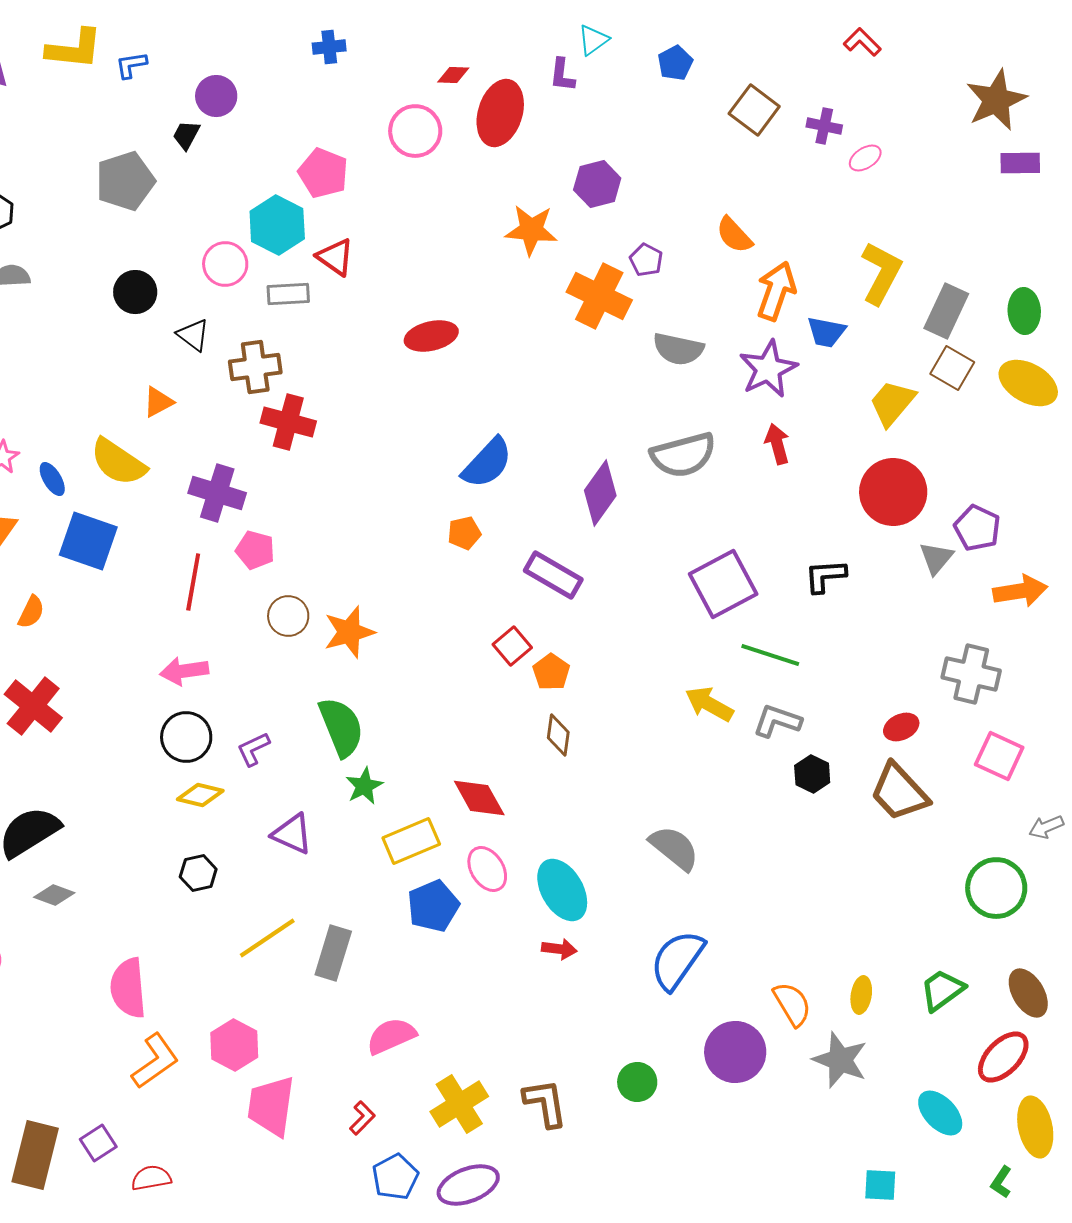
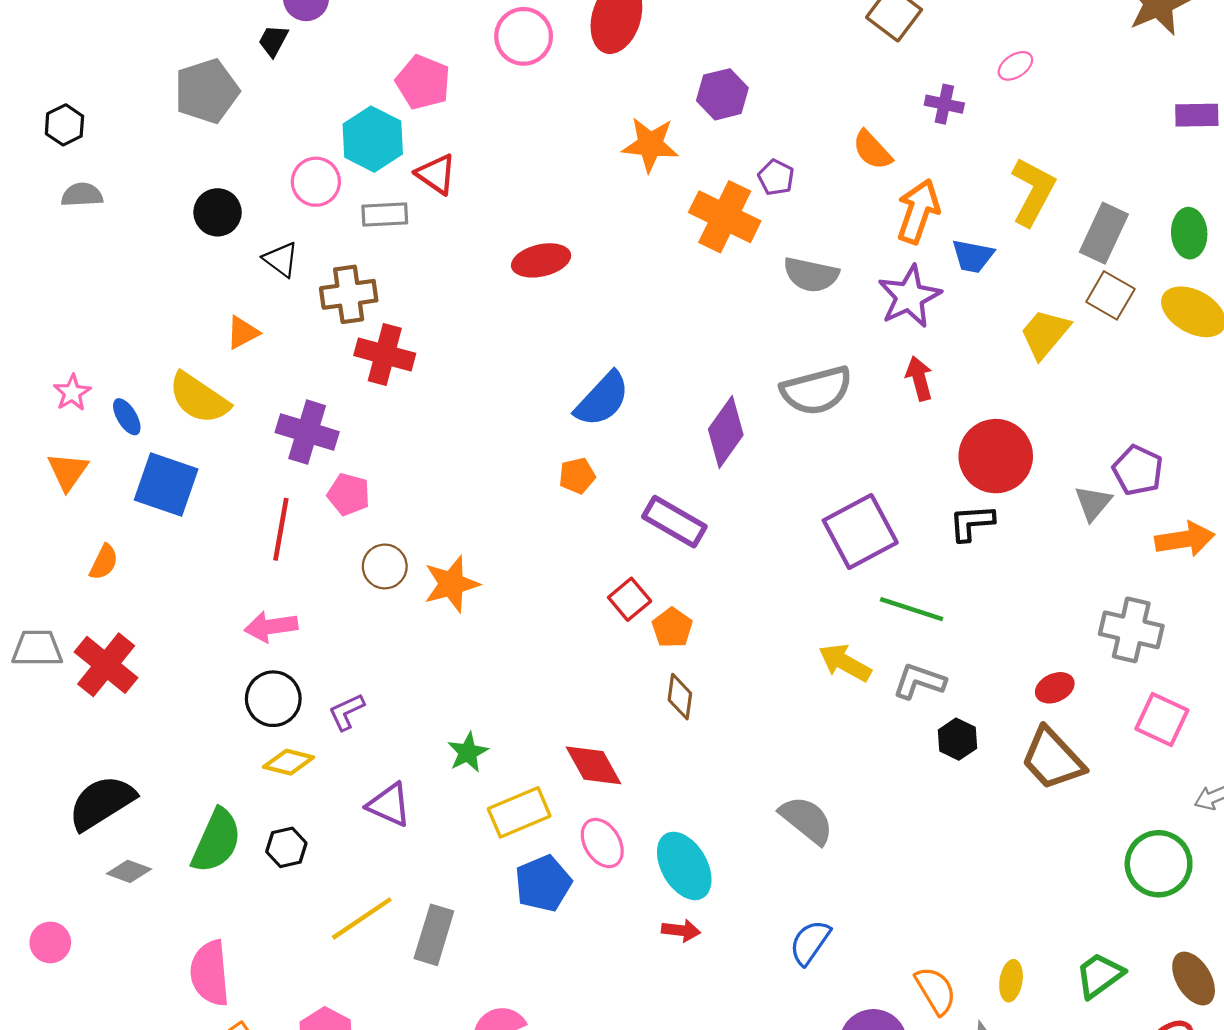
purple cross: (824, 126) -> (944, 104), moved
purple rectangle: (1020, 163) -> (1197, 115), moved
red circle: (893, 492) -> (996, 456), moved
green semicircle: (341, 727) -> (216, 841), moved, turned 46
blue semicircle: (677, 960) -> (810, 942), size x0.7

